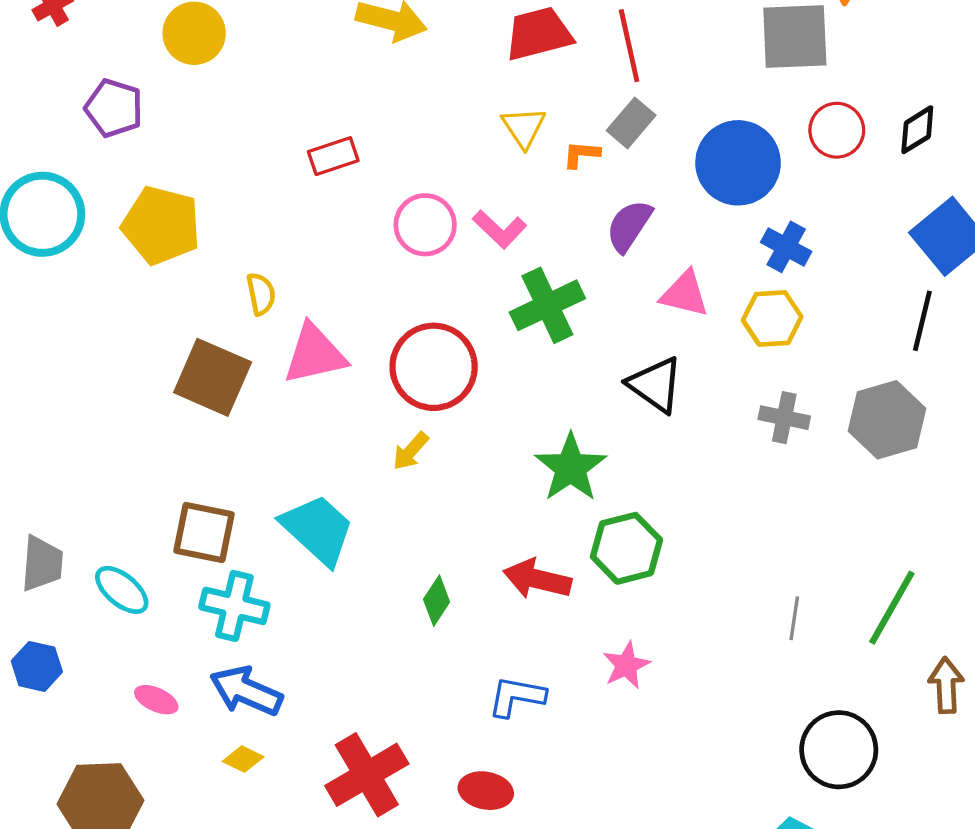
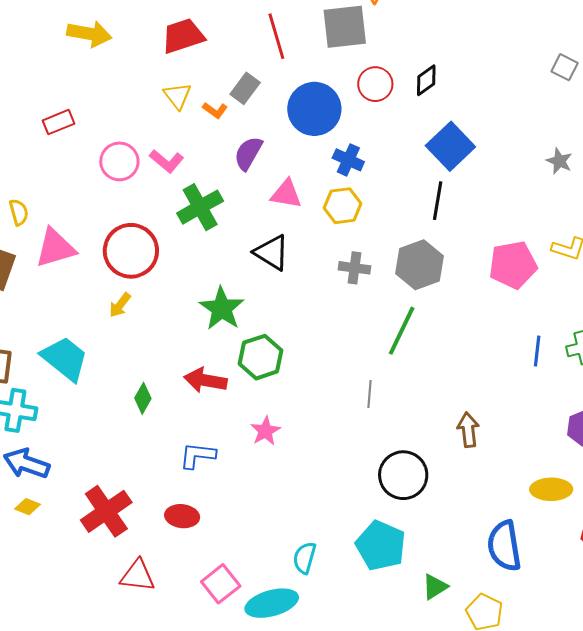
red line: (629, 46) -> (276, 36), moved
orange L-shape: (581, 154) -> (215, 110), turned -145
green line: (892, 608) -> (402, 331), moved

